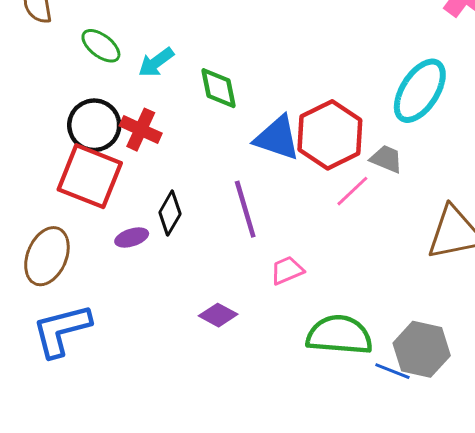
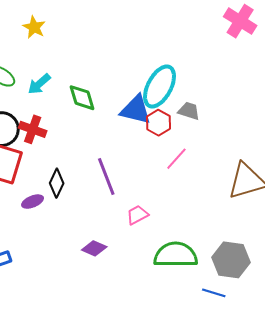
cyan ellipse: (420, 91) -> (160, 87), moved
red hexagon: (330, 135) -> (158, 123), size x0.6
blue triangle: (277, 138) -> (136, 110), moved
gray trapezoid: (386, 159) -> (189, 111), moved
blue line: (392, 371) -> (214, 293), moved

